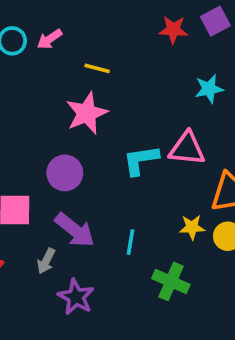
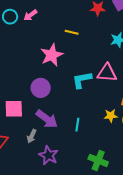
yellow line: (97, 68) -> (72, 32), moved
green cross: (171, 281) -> (98, 160), moved

